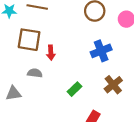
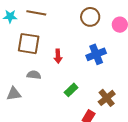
red arrow: (51, 53) -> (58, 56), moved
brown cross: (113, 85) -> (107, 98), moved

